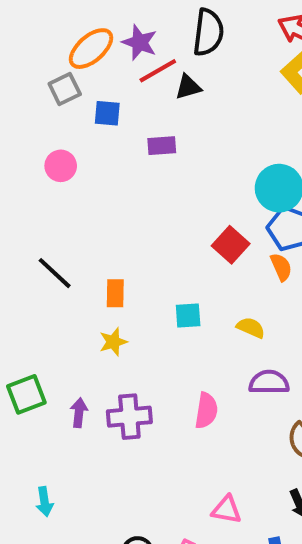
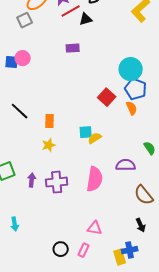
blue square: (107, 113) -> (12, 62), moved
yellow semicircle: (251, 328) -> (95, 138), moved, turned -56
pink semicircle: (206, 411) -> (95, 179), size x1.4
pink triangle: (227, 510) -> (95, 228), moved

